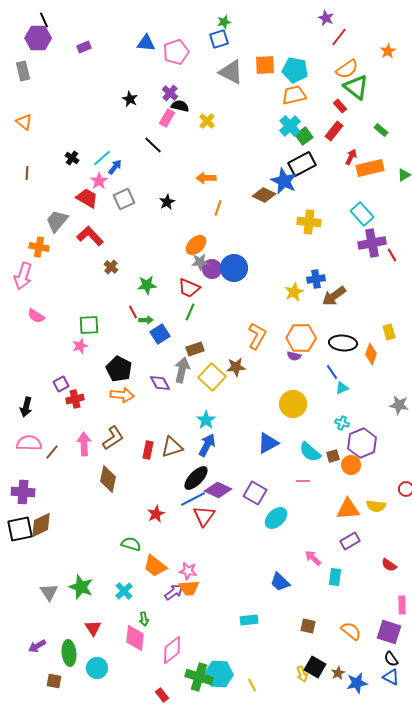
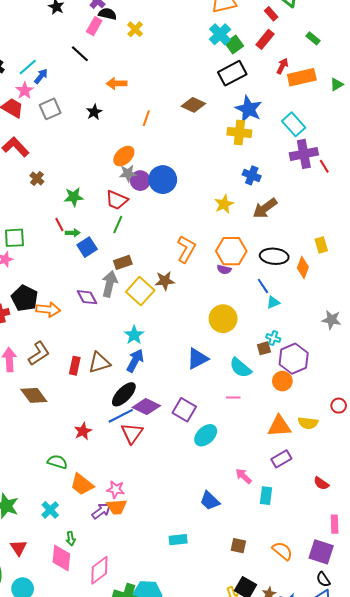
orange arrow: (206, 178) -> (117, 83), moved
blue star: (284, 181) -> (249, 109), moved
blue cross: (316, 279) -> (252, 175), moved, turned 30
black pentagon: (119, 369) -> (25, 298), moved
brown square: (333, 456) -> (264, 348), moved
brown diamond: (108, 479) -> (34, 395), turned -48

